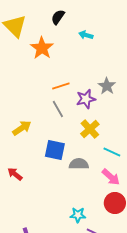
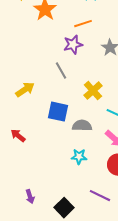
orange line: (61, 86) -> (83, 24), moved
purple star: (86, 99) -> (73, 45), moved
cyan star: (78, 215) -> (79, 157), moved

